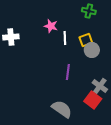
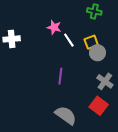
white line: (65, 38) -> (69, 40), turned -32
purple line: (68, 72) -> (60, 76), moved
gray cross: (100, 86) -> (105, 81), moved

